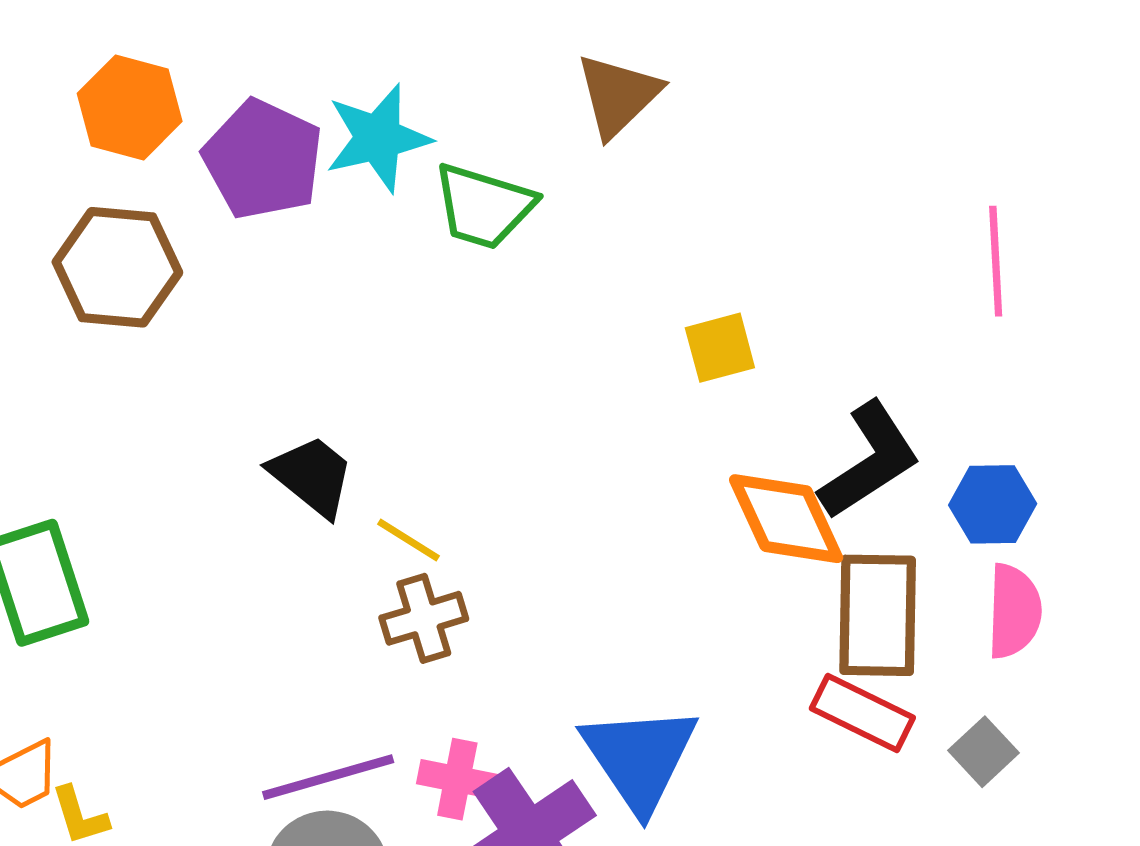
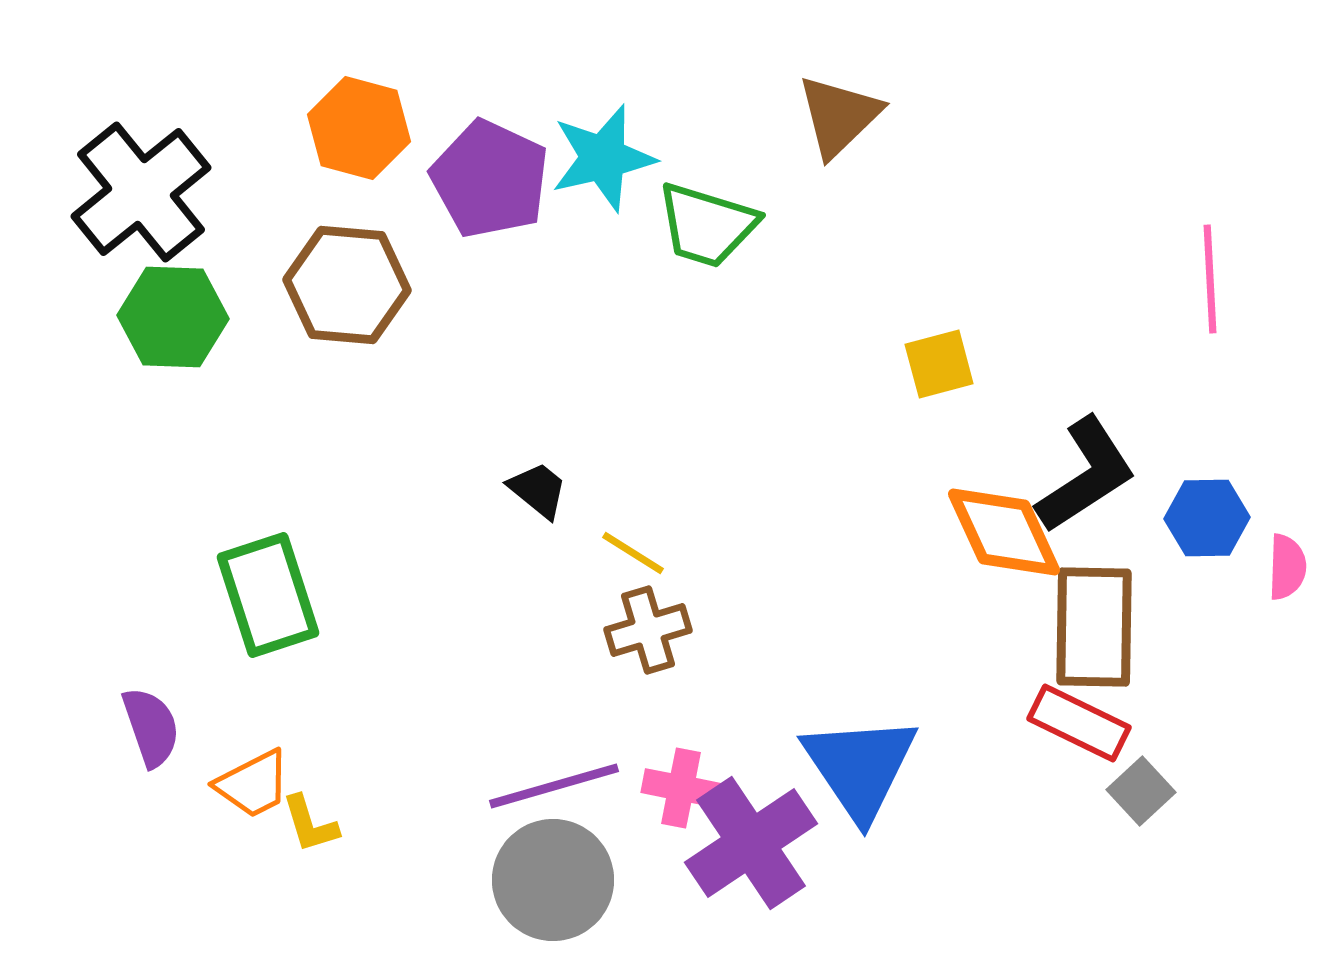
black trapezoid: (312, 476) -> (538, 490), size x0.7
pink semicircle: (1014, 611) -> (1287, 567), moved, size x0.7
gray square: (983, 752) -> (1141, 791), moved

